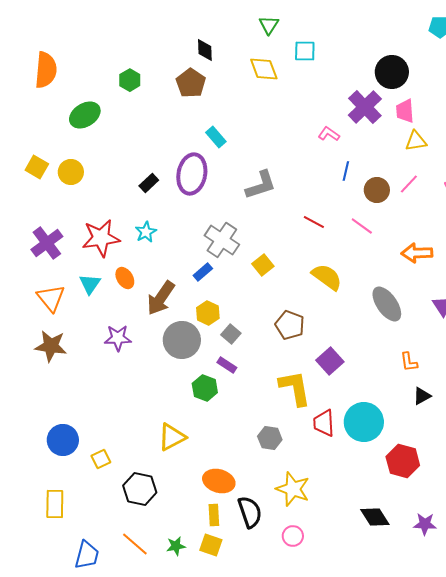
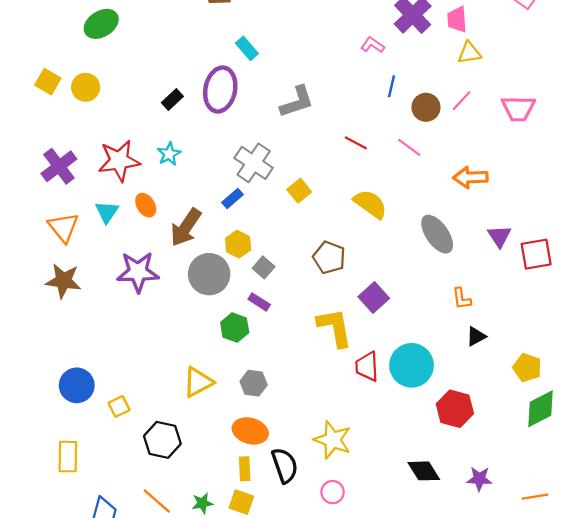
purple star: (118, 338) -> (138, 272), size x1.4
gray hexagon: (270, 438) -> (254, 383), moved

